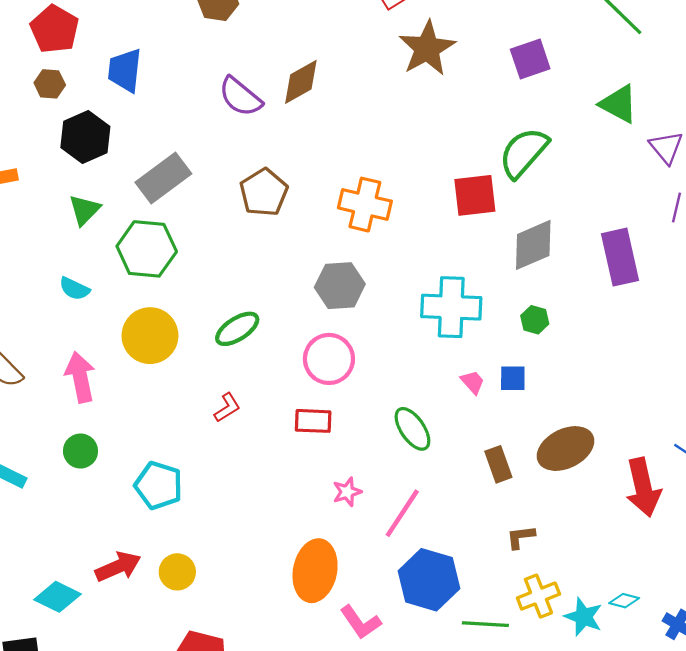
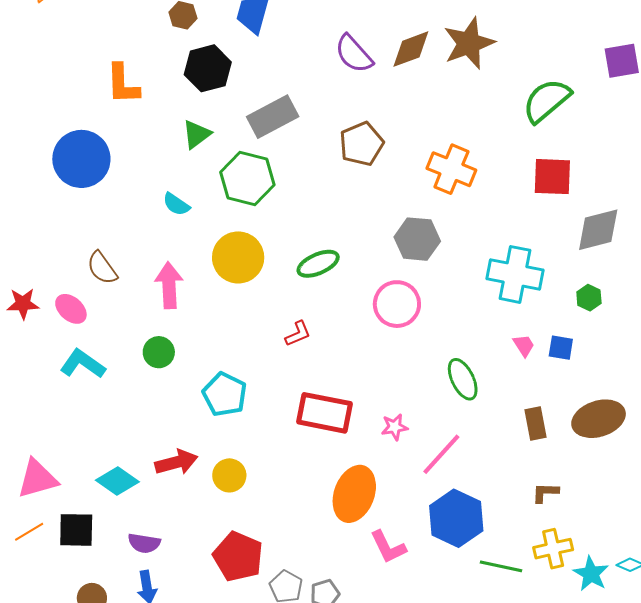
brown star: (427, 48) -> (469, 43), moved
green semicircle: (524, 153) -> (547, 101), moved
red rectangle: (313, 421) -> (325, 413), moved, size x1.6

